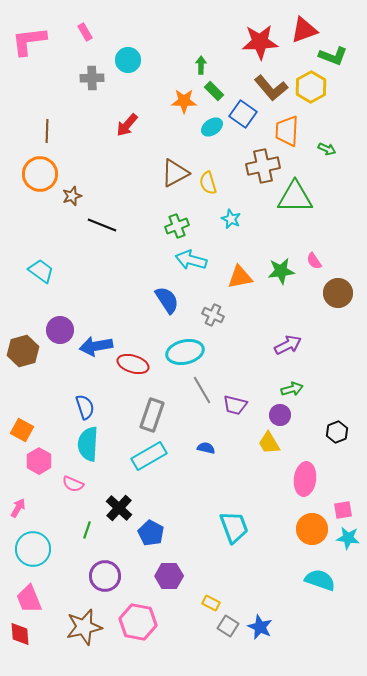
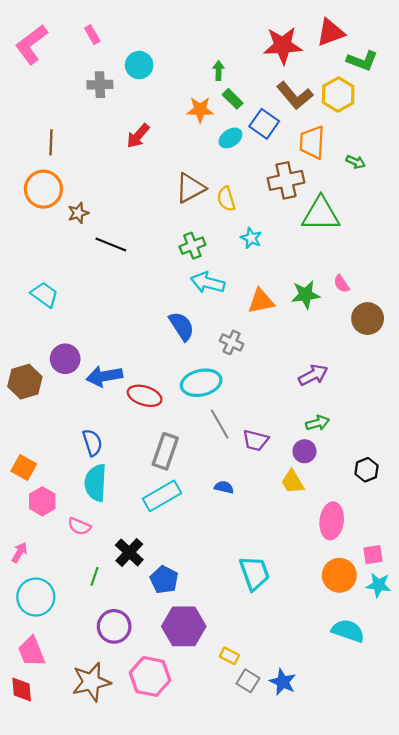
pink L-shape: (29, 41) -> (31, 44), turned -30
purple hexagon: (169, 576) -> (184, 626), size x1.4

